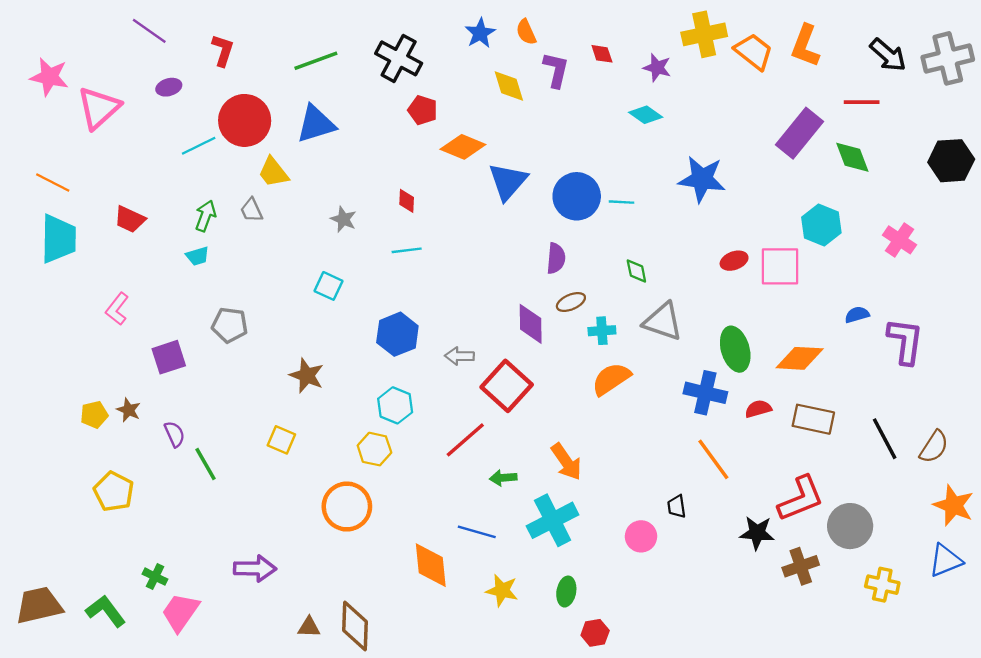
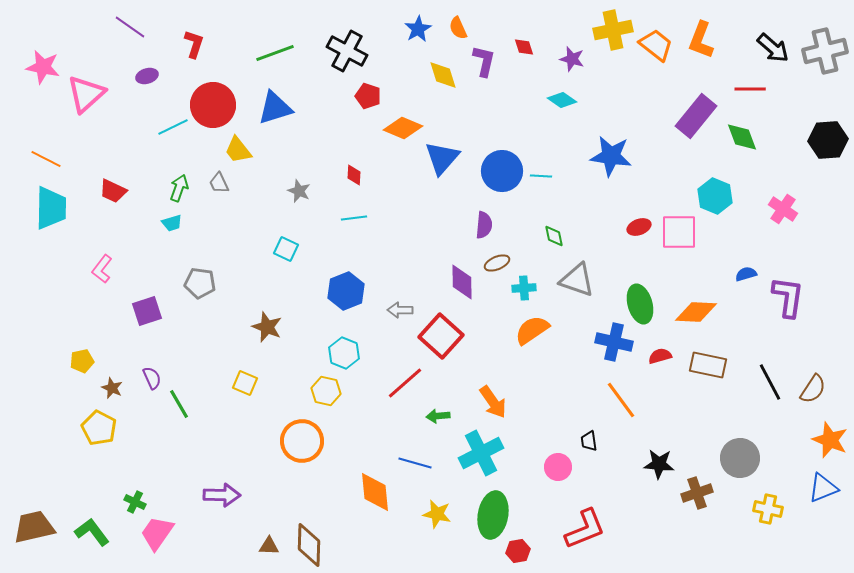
brown star: (129, 410) -> (112, 388), moved
red L-shape: (801, 498) -> (585, 529), moved
green ellipse: (566, 592) -> (493, 515), size x1.8

